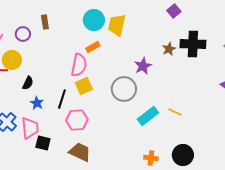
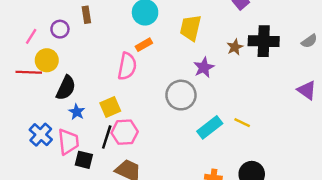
yellow trapezoid: (117, 25) -> (191, 28), moved
black semicircle: (28, 83) -> (66, 88), size x1.5
yellow square: (84, 86) -> (110, 107), moved
black line: (62, 99) -> (107, 137), moved

